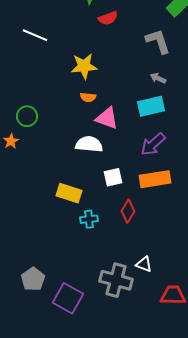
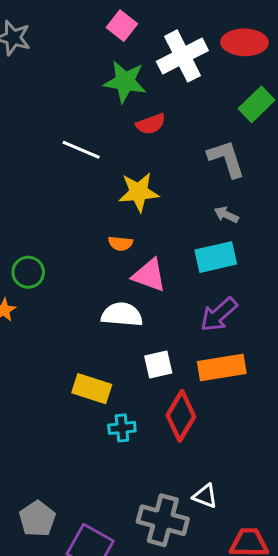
white line: (35, 35) -> (81, 150), moved
yellow star: (84, 66) -> (139, 192), moved
red diamond: (128, 211) -> (181, 416), size x1.4

